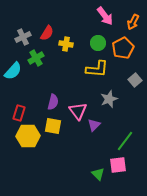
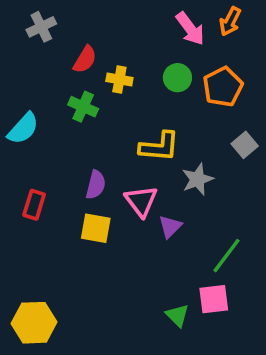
orange arrow: (133, 22) -> (230, 21), moved
gray cross: (23, 37) -> (41, 27), moved
green cross: (36, 58) -> (83, 107), moved, turned -35
yellow L-shape: (97, 69) -> (159, 147), moved
yellow hexagon: (28, 136) -> (34, 323), moved

